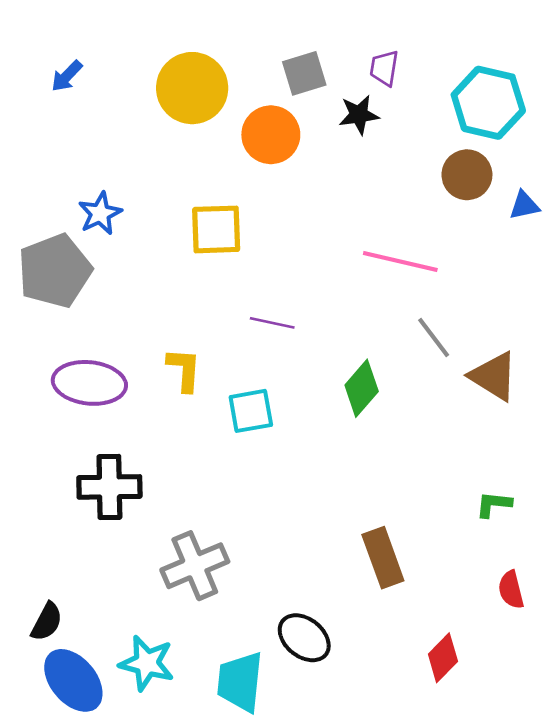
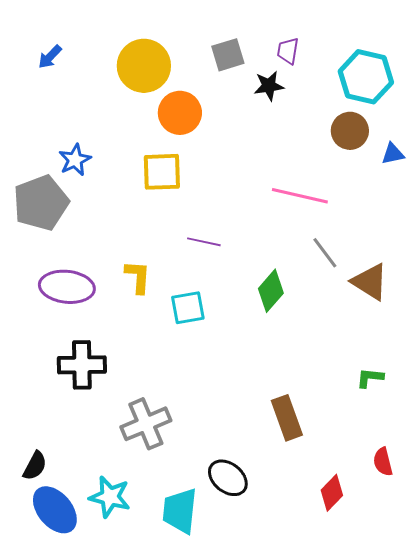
orange circle: (271, 135) -> (180, 113), moved
red semicircle: (511, 590) -> (383, 462), moved

